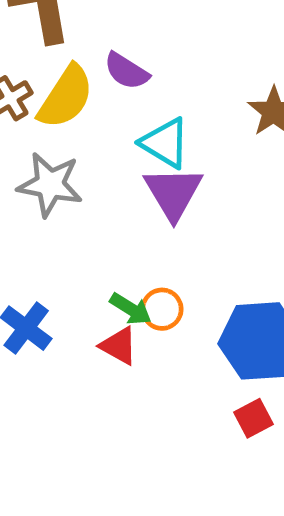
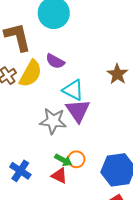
gray star: (50, 185) -> (53, 121), moved

